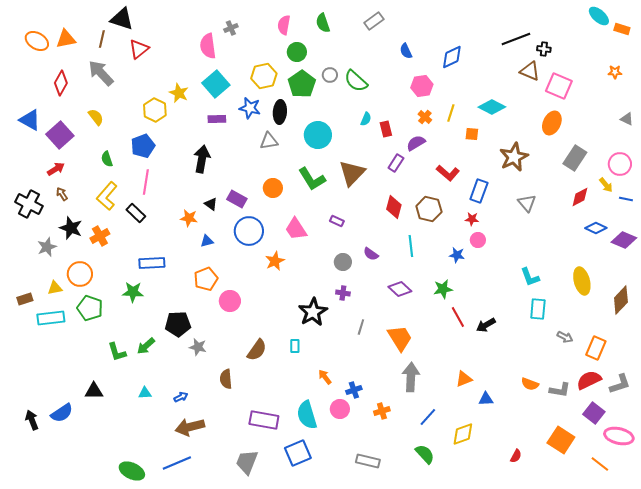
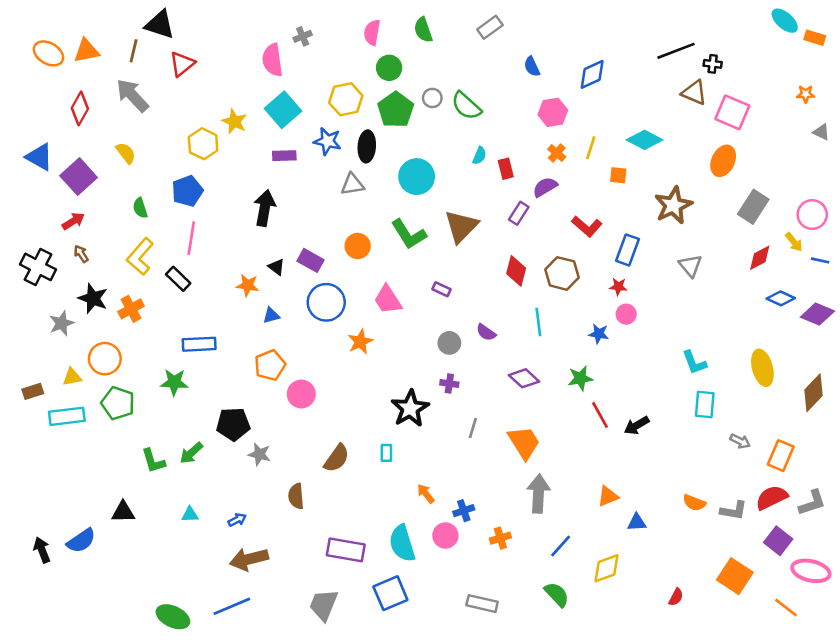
gray triangle: (627, 119) -> (821, 132), moved

